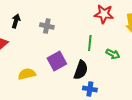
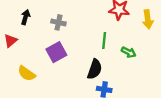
purple square: (57, 61) -> (56, 52), moved
yellow semicircle: (27, 74) -> (27, 73), moved, turned -132

